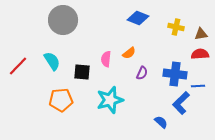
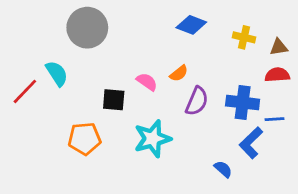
pink semicircle: (106, 59) -> (147, 82), turned 119
cyan semicircle: (52, 61) -> (57, 73), moved
purple semicircle: (142, 73) -> (197, 101), size x1.5

